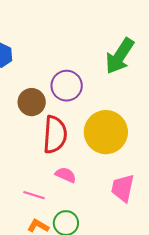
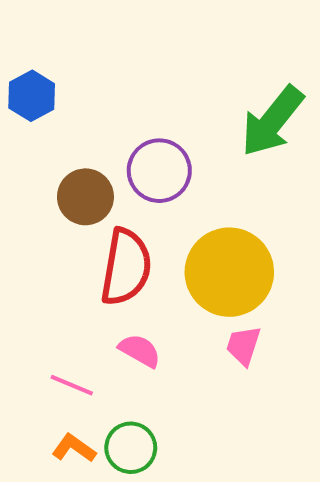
pink trapezoid: (123, 188) -> (243, 346), moved, size x0.7

